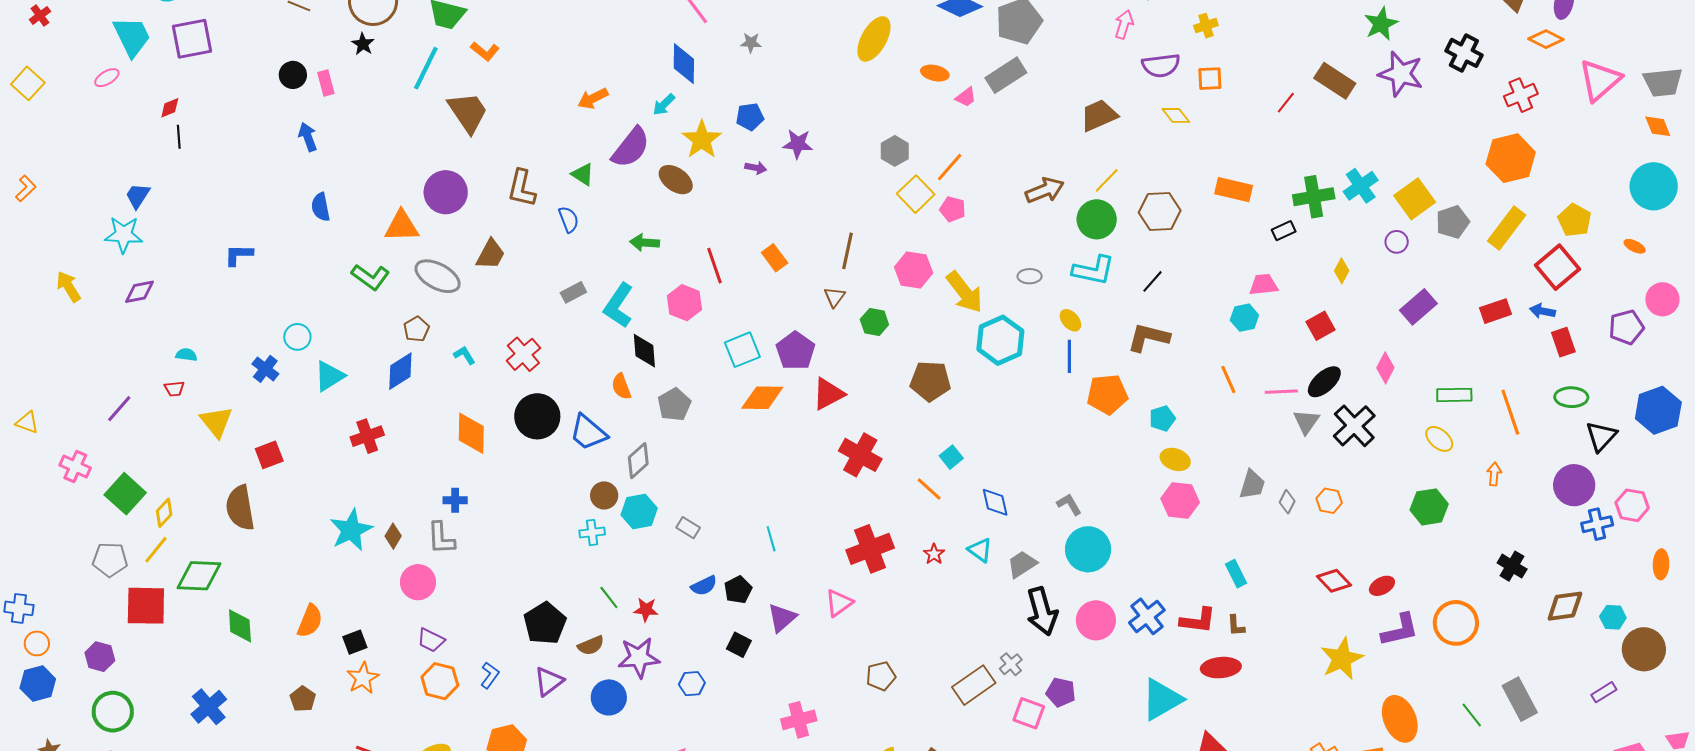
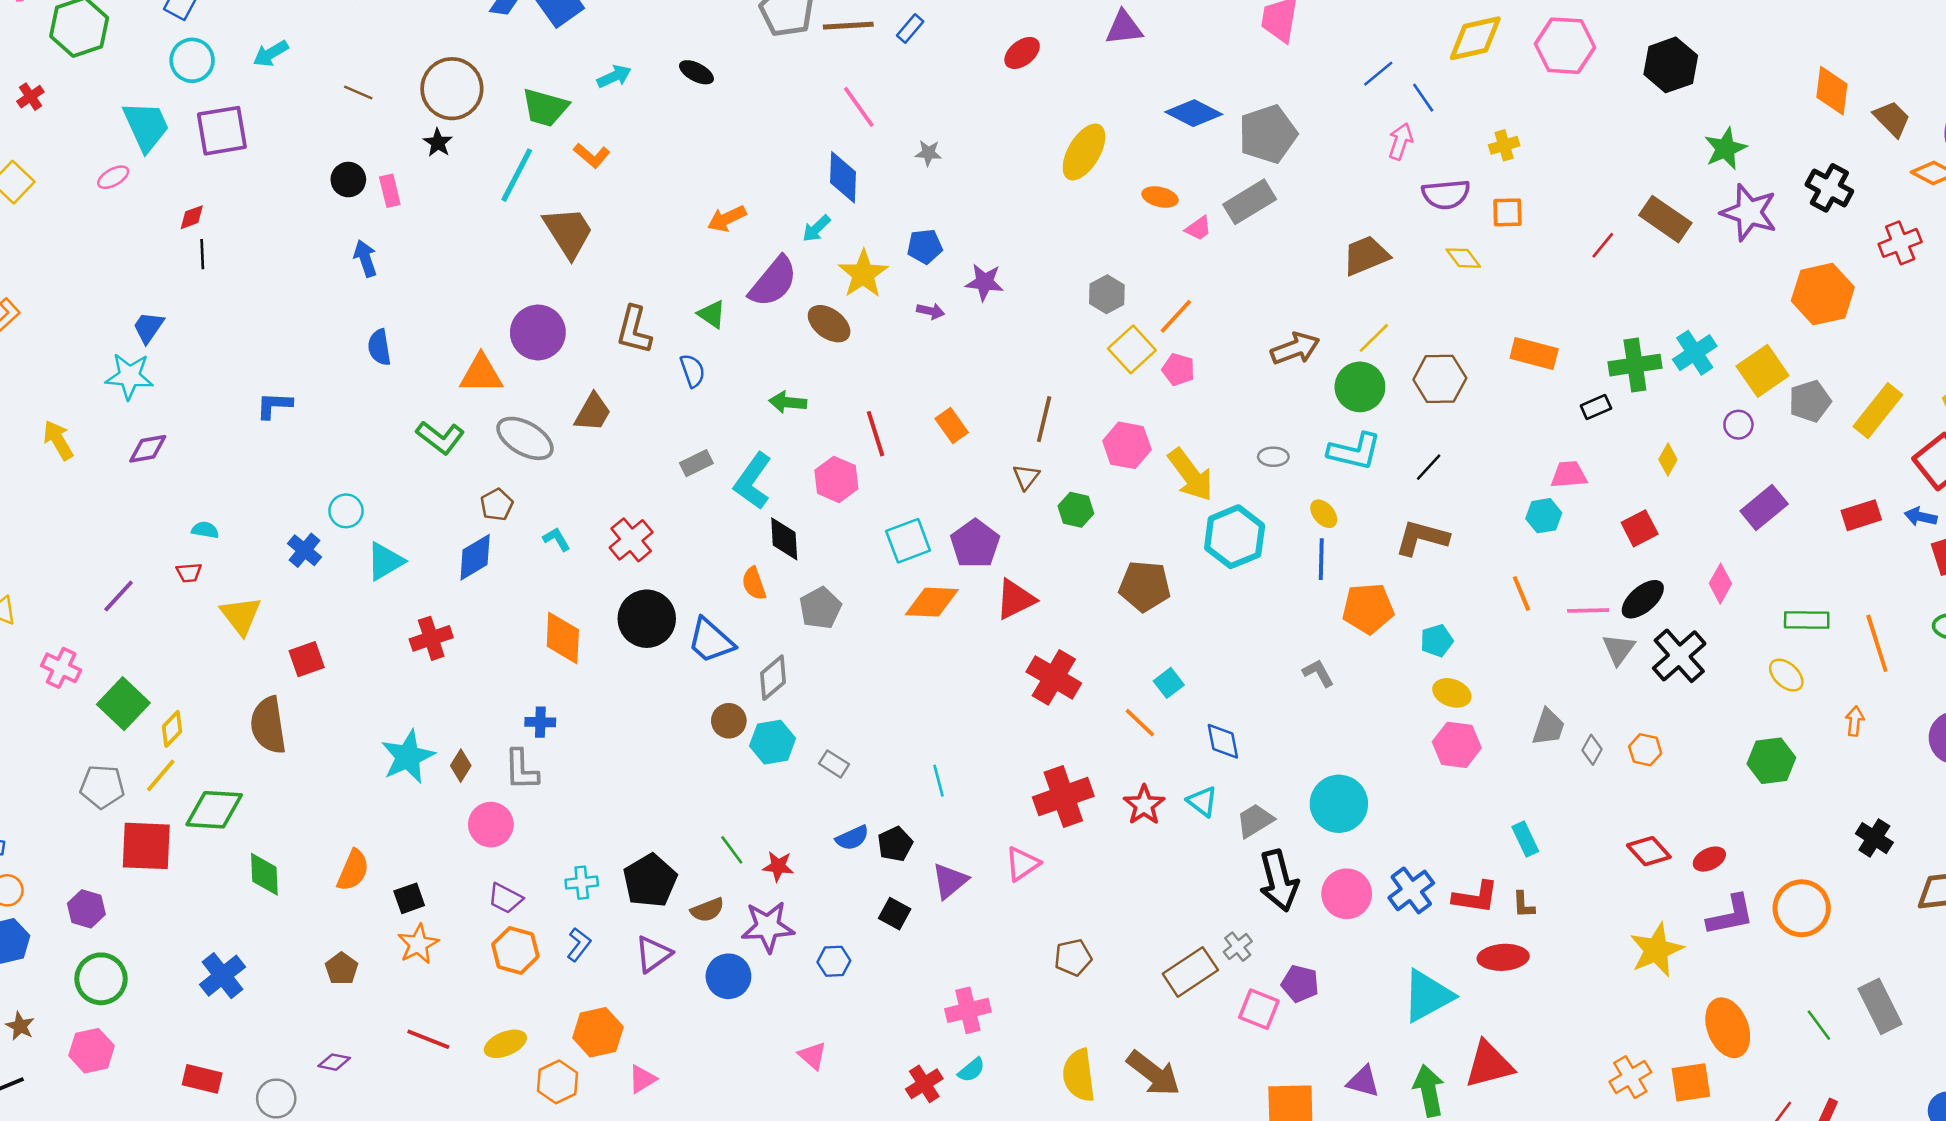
orange hexagon: (1511, 158) -> (1823, 294), moved
gray L-shape: (1069, 504) -> (1318, 673), moved
cyan cross: (592, 532) -> (582, 883), moved
red star: (934, 554) -> (1144, 805), size x1.5

